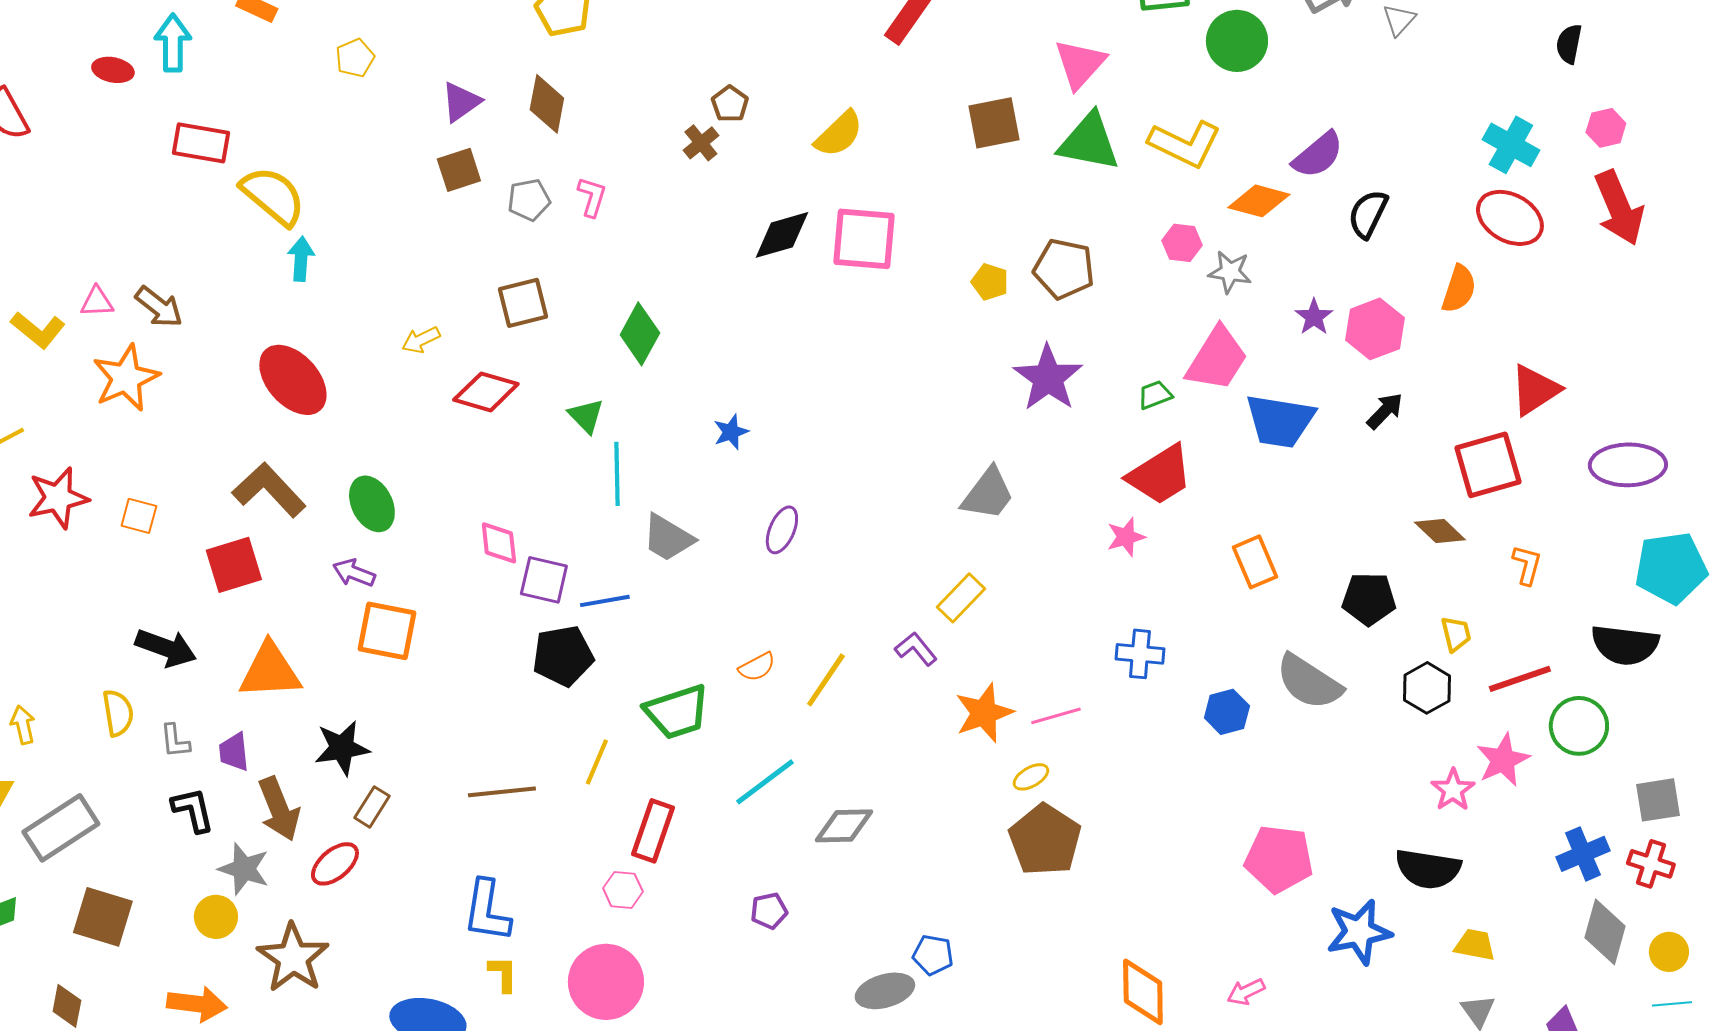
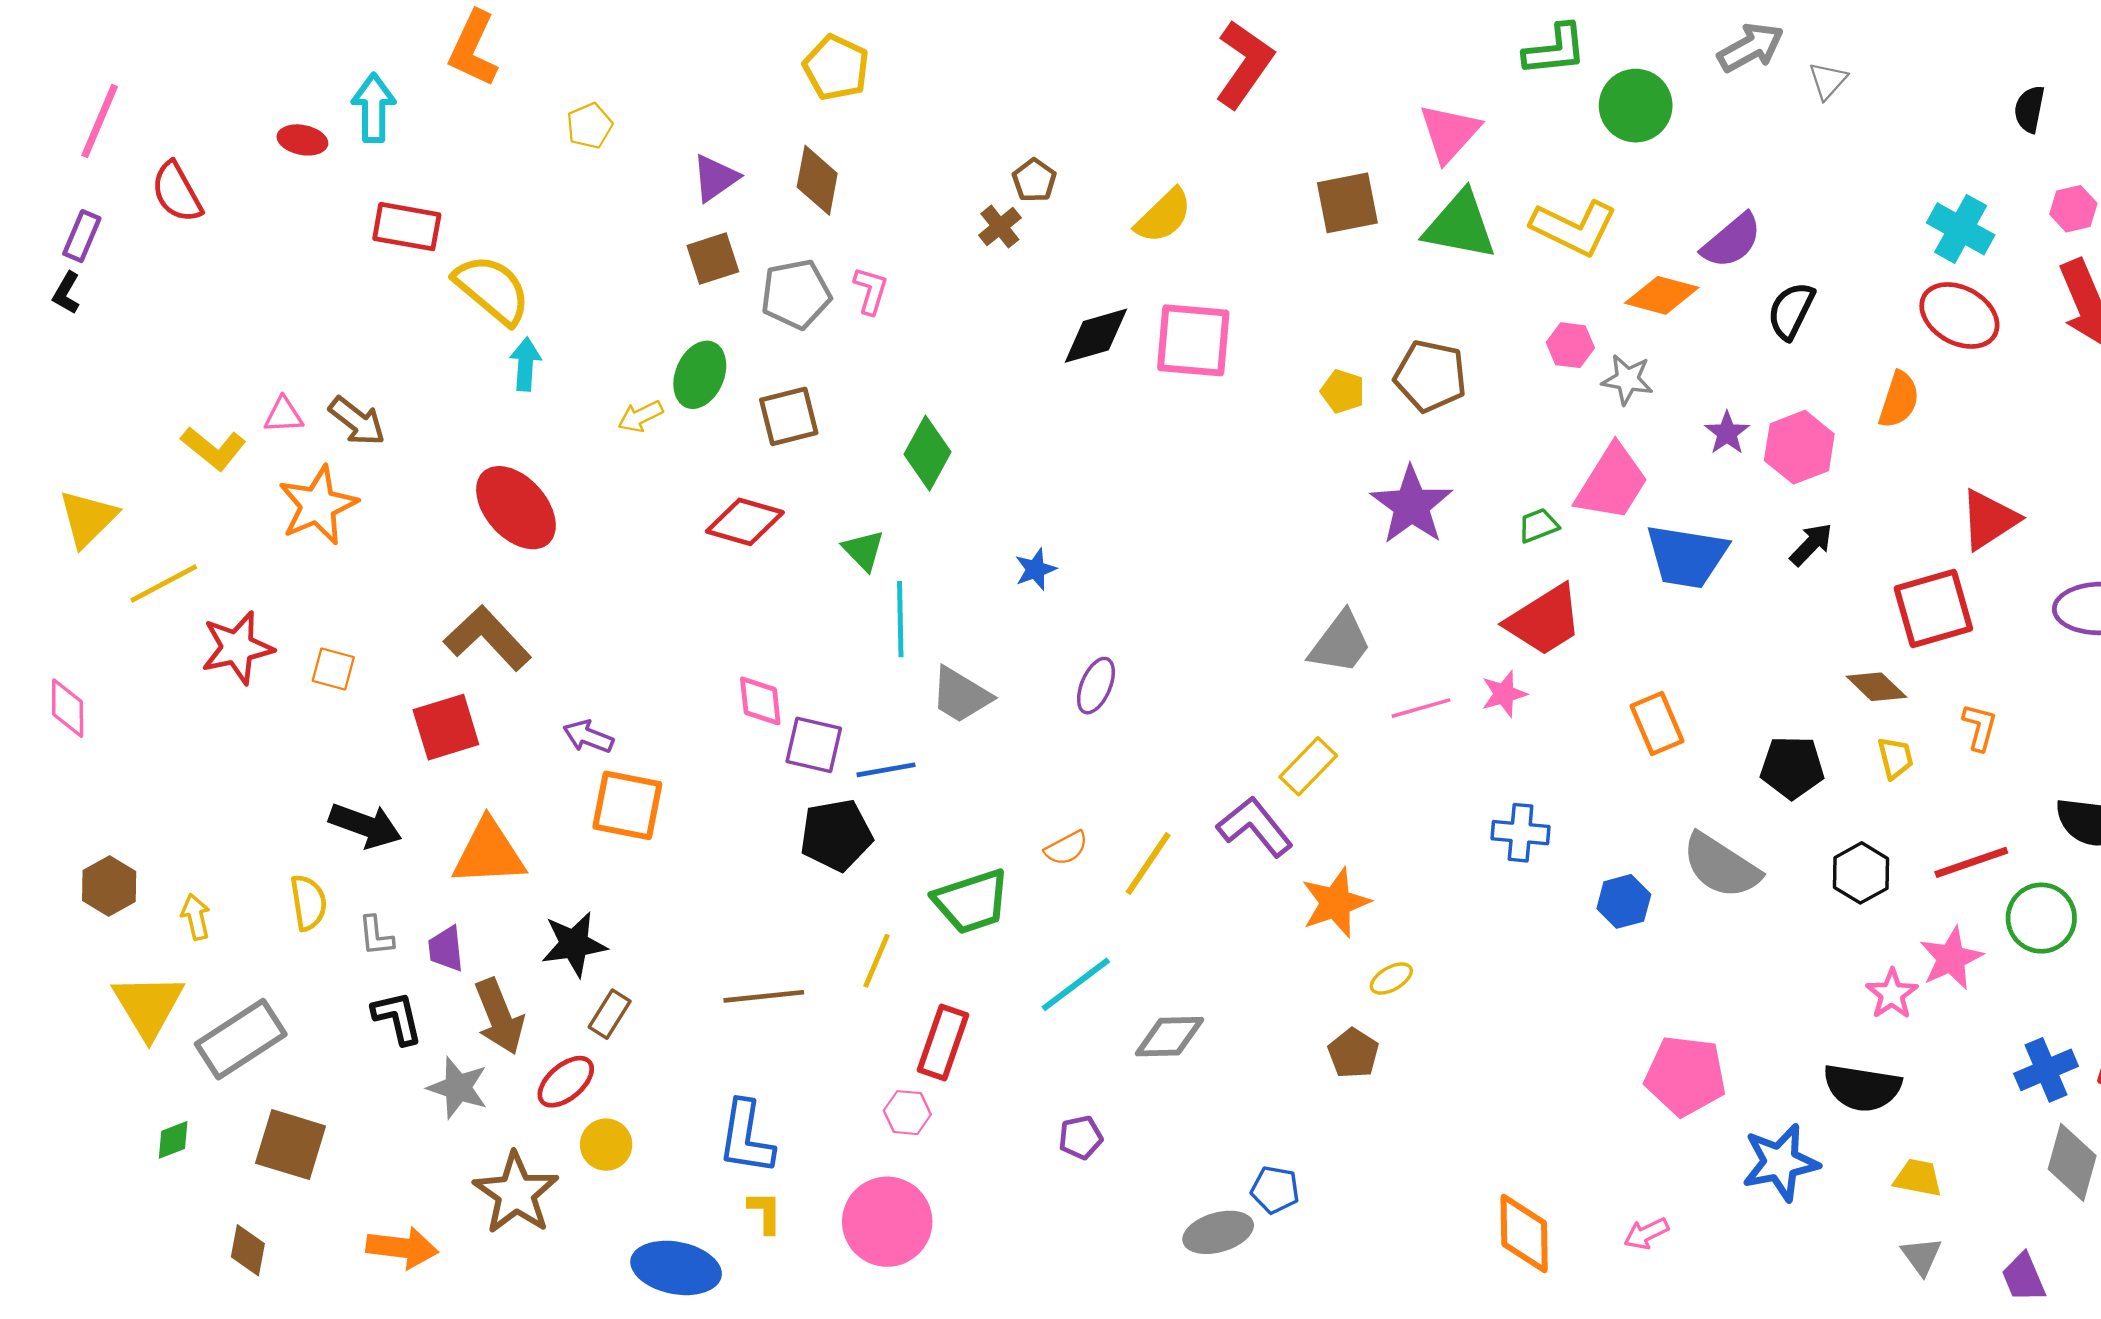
gray pentagon: (529, 200) -> (796, 294), size x1.4
yellow arrow: (421, 340) -> (640, 416), moved
green ellipse: (372, 504) -> (700, 375), moved, turned 50
yellow trapezoid: (1456, 634) -> (1895, 758), moved
purple L-shape: (916, 649) -> (1255, 827), size x1.5
pink line: (1056, 716) -> (1421, 708), moved
brown pentagon: (1045, 840) -> (1353, 1053), moved, size x0.6
yellow circle: (216, 917) -> (606, 1145), moved

